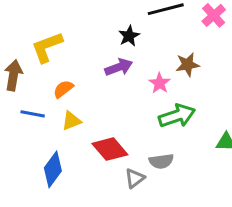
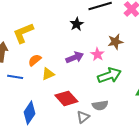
purple arrow: (119, 67) -> (75, 57), moved
yellow triangle: (71, 121) -> (48, 74), moved

